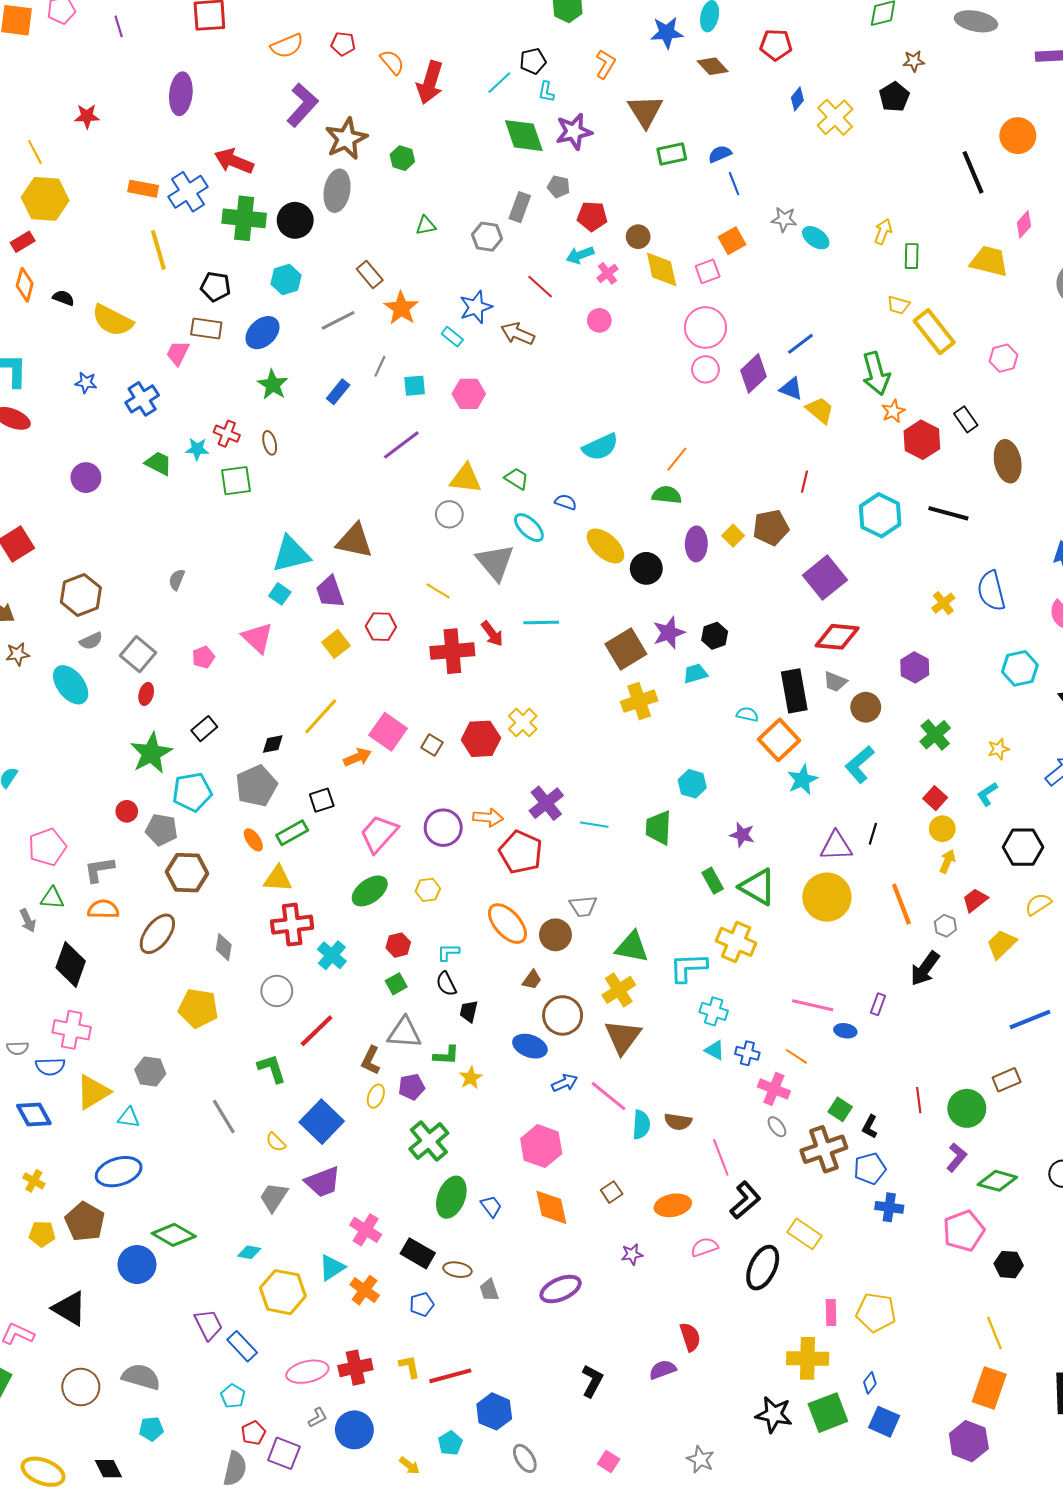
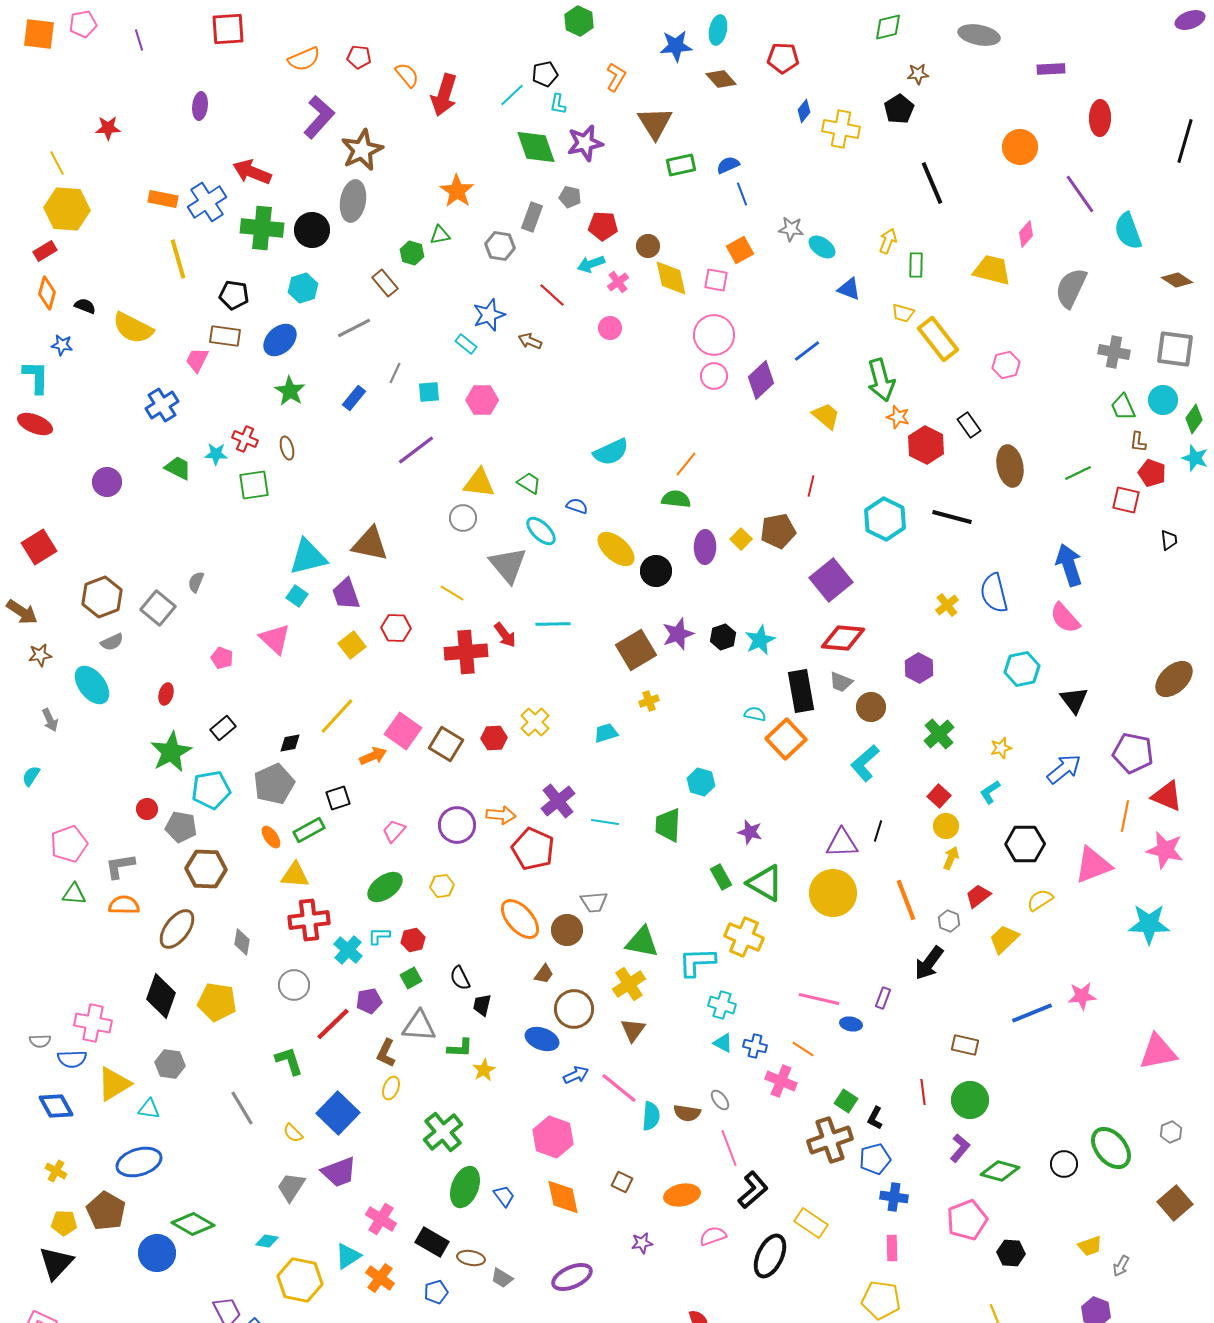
purple ellipse: (181, 94) -> (200, 106), size x0.7
yellow cross: (835, 117) -> (841, 129), turned -36
green hexagon: (402, 158) -> (412, 253), moved
black line: (973, 172) -> (932, 183), moved
pink square: (708, 271) -> (716, 280), turned 30
orange star: (401, 308) -> (457, 191), moved
brown arrow: (518, 334) -> (530, 341), size x0.7
blue star: (86, 383) -> (62, 345), moved
blue triangle: (791, 389) -> (849, 289), moved
orange star: (893, 411) -> (898, 417), turned -30
gray square: (138, 654) -> (158, 608), moved
pink pentagon: (203, 657) -> (222, 658), turned -30
cyan trapezoid: (695, 674) -> (606, 733), moved
yellow cross: (639, 701) -> (649, 701), size x0.6
red hexagon: (481, 739) -> (494, 738), size x0.7
brown square: (432, 745) -> (446, 744), size x1.6
cyan star: (802, 780) -> (760, 640), moved
pink trapezoid: (379, 834) -> (394, 831), size x0.6
gray arrow: (28, 921) -> (50, 720), moved
cyan L-shape: (448, 952) -> (379, 936), moved
black diamond: (71, 964) -> (161, 996), moved
brown triangle: (623, 1037) -> (633, 1030), size x0.7
brown rectangle: (1007, 1080) -> (965, 1045), moved, turned 36
purple pentagon: (412, 1087) -> (369, 1001), moved
gray ellipse: (777, 1127) -> (720, 1100), moved
brown square: (612, 1192) -> (622, 1182), turned -30
gray trapezoid: (489, 1290) -> (502, 1278), turned -40
black triangle: (70, 1308) -> (56, 1263), moved, turned 42
pink rectangle: (831, 1312) -> (892, 1248), moved

